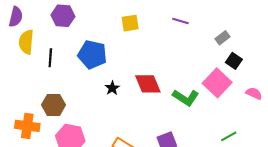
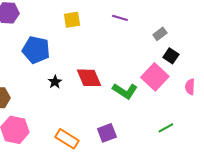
pink semicircle: (254, 93) -> (190, 87), turned -112

